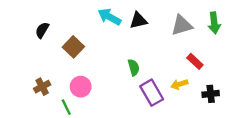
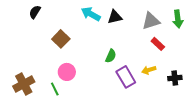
black semicircle: (42, 30) -> (35, 12), moved
red rectangle: (195, 61) -> (158, 44), moved
green semicircle: (134, 67) -> (111, 56), turned 40
brown cross: (42, 87) -> (24, 84), moved, size x1.5

